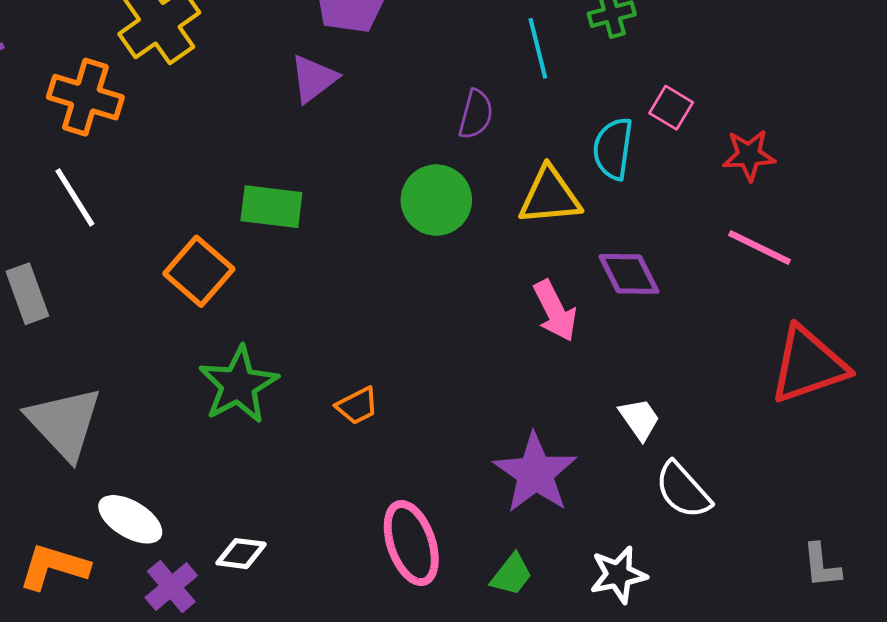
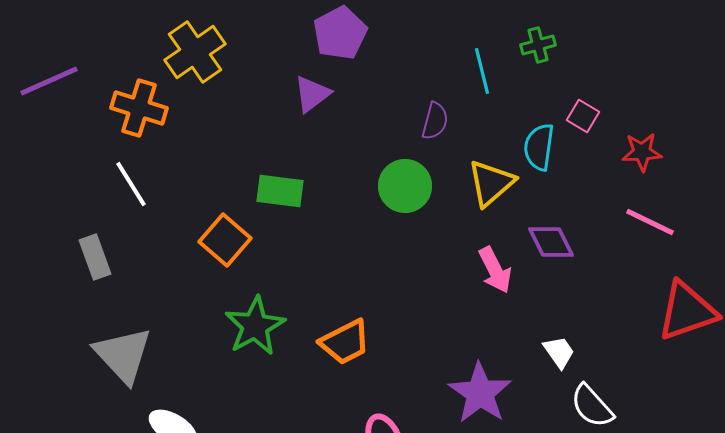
yellow triangle: (550, 196) -> (491, 183), turned -36
orange trapezoid: (357, 406) -> (345, 342), size x1.6

